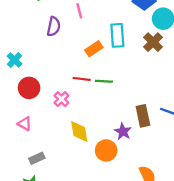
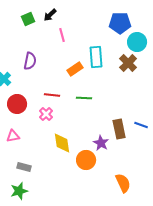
purple semicircle: (54, 26) -> (30, 61), moved
red line: (82, 79) -> (52, 95), moved
pink triangle: (25, 124) -> (13, 136), turned -40
gray rectangle: (37, 158) -> (24, 167), turned 40

